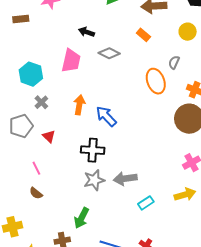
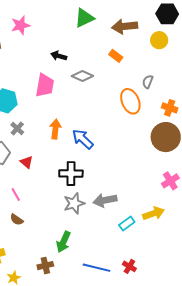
yellow circle: (188, 32) -> (159, 40), moved
yellow arrow: (185, 195) -> (154, 214), moved

